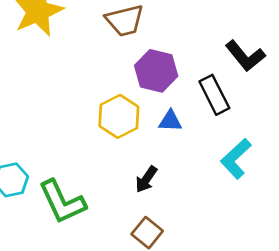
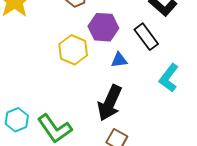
yellow hexagon: (119, 116) -> (73, 50), moved
black arrow: (146, 179) -> (110, 103), size x1.8

